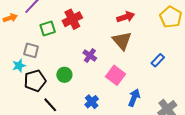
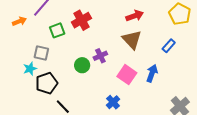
purple cross: (90, 55) -> (100, 56), turned 32
blue rectangle: (158, 60) -> (169, 46), moved
green circle: (64, 75) -> (82, 65), moved
blue arrow: (134, 98) -> (152, 73), moved
blue cross: (92, 102) -> (113, 102), moved

